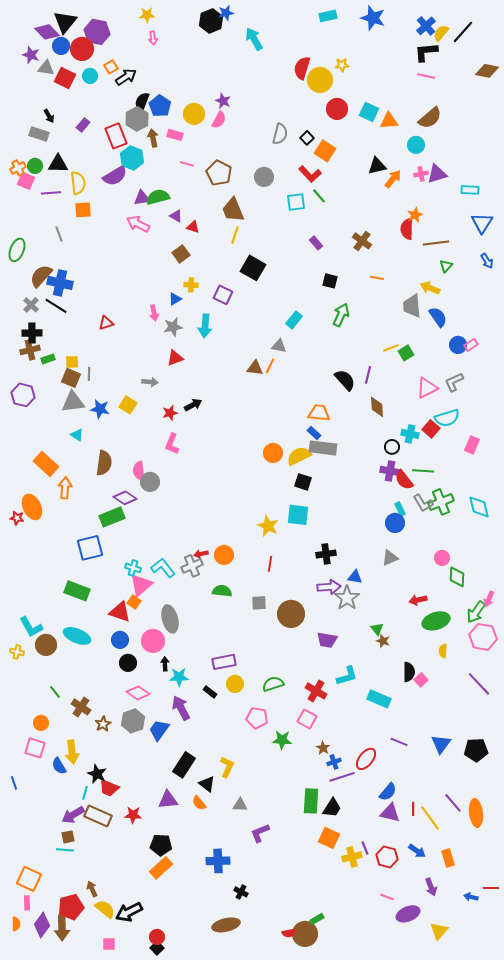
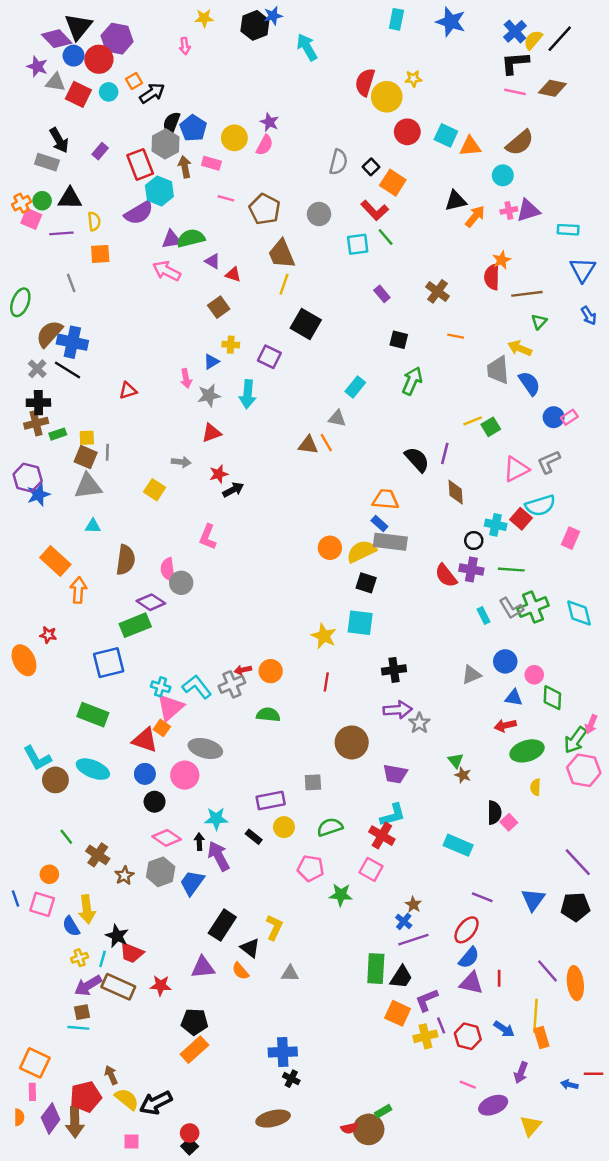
yellow star: (147, 15) -> (204, 18), moved
cyan rectangle: (328, 16) -> (396, 19), turned -66
brown diamond: (487, 71) -> (552, 88), moved
black arrow: (49, 116) -> (59, 140), size x1.5
yellow semicircle: (78, 183) -> (94, 221), size x0.7
orange line: (270, 366) -> (326, 443), turned -56
blue star: (100, 409) -> (38, 495), moved, turned -30
red star: (170, 413) -> (219, 474), moved
cyan triangle: (77, 435) -> (93, 526), turned -32
red semicircle: (404, 480) -> (446, 576), moved
orange ellipse: (32, 507) -> (24, 660), moved
red star: (17, 518) -> (48, 635), moved
blue circle: (395, 523) -> (505, 661), moved
blue triangle: (355, 577) -> (514, 698), moved
gray star: (347, 598) -> (419, 723), size x0.7
gray square: (259, 603) -> (313, 782), moved
gray ellipse: (170, 619) -> (205, 748), turned -60
yellow cross: (17, 652) -> (80, 958), moved, turned -32
black arrow: (165, 664) -> (199, 842), moved
cyan L-shape: (347, 676) -> (393, 815), moved
purple line: (479, 684) -> (578, 862), moved
brown star: (323, 748) -> (413, 904), moved
red ellipse: (366, 759) -> (467, 930), moved
blue cross: (334, 762) -> (404, 921), turned -32
blue line: (14, 783) -> (16, 898), moved
yellow line: (430, 818) -> (535, 1016), moved, turned 40
purple L-shape: (260, 833) -> (427, 1000), moved
blue cross: (218, 861) -> (283, 1052), moved
purple arrow: (431, 887) -> (521, 1073), turned 42

